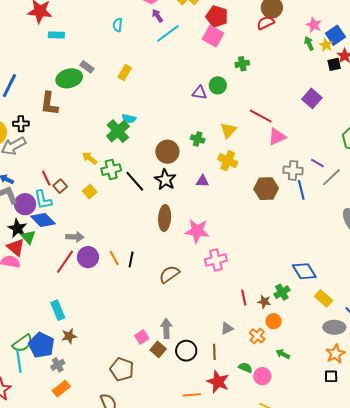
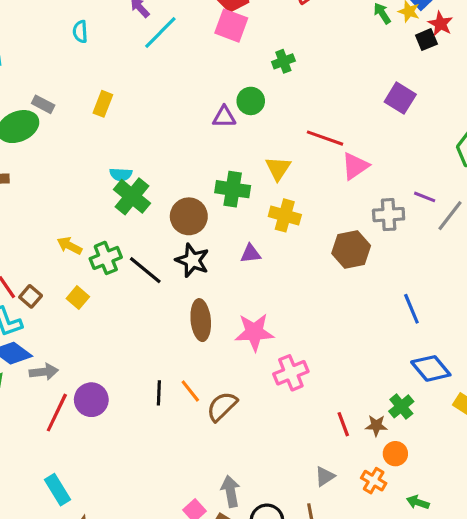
green cross: (118, 131) -> (132, 196), moved
green cross: (198, 139) -> (233, 189), size x1.5
blue line: (301, 190) -> (411, 309), moved
gray arrow: (75, 237) -> (44, 372), moved
orange line: (114, 258) -> (190, 391), moved

